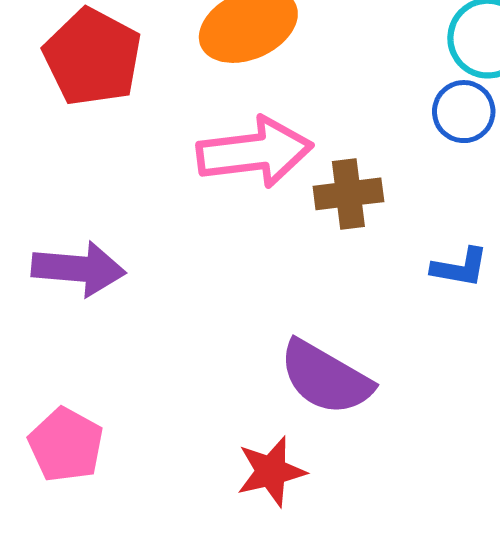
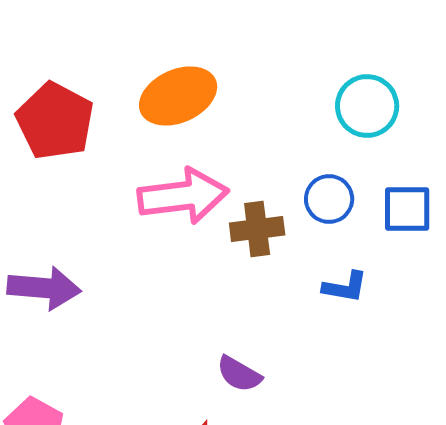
blue circle: (464, 112) -> (329, 199), moved
purple semicircle: (326, 378) -> (239, 374), size x0.6

